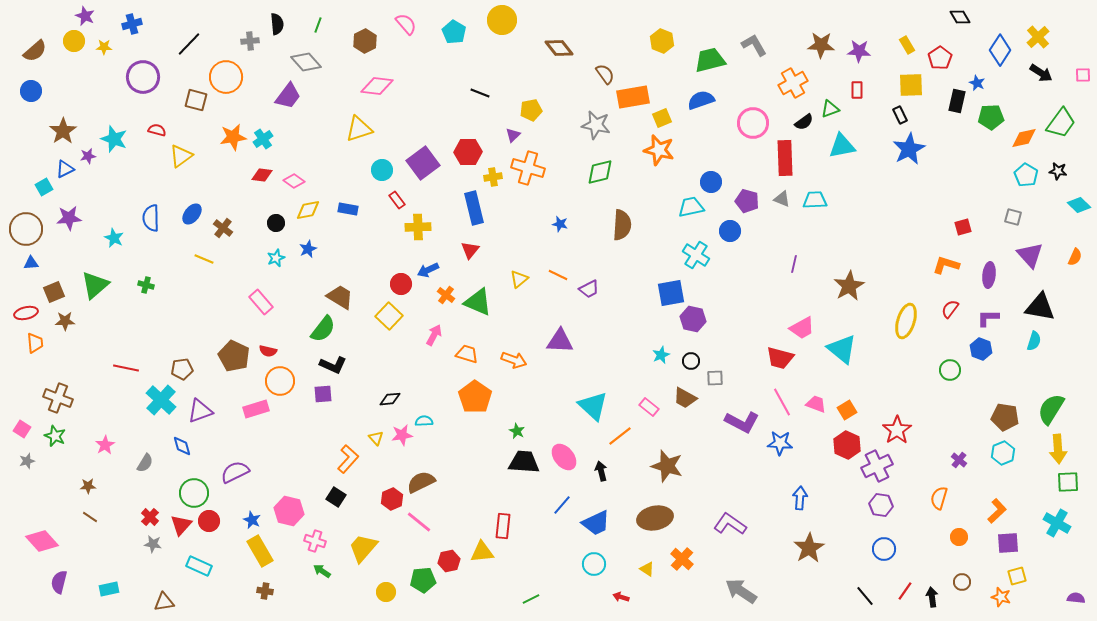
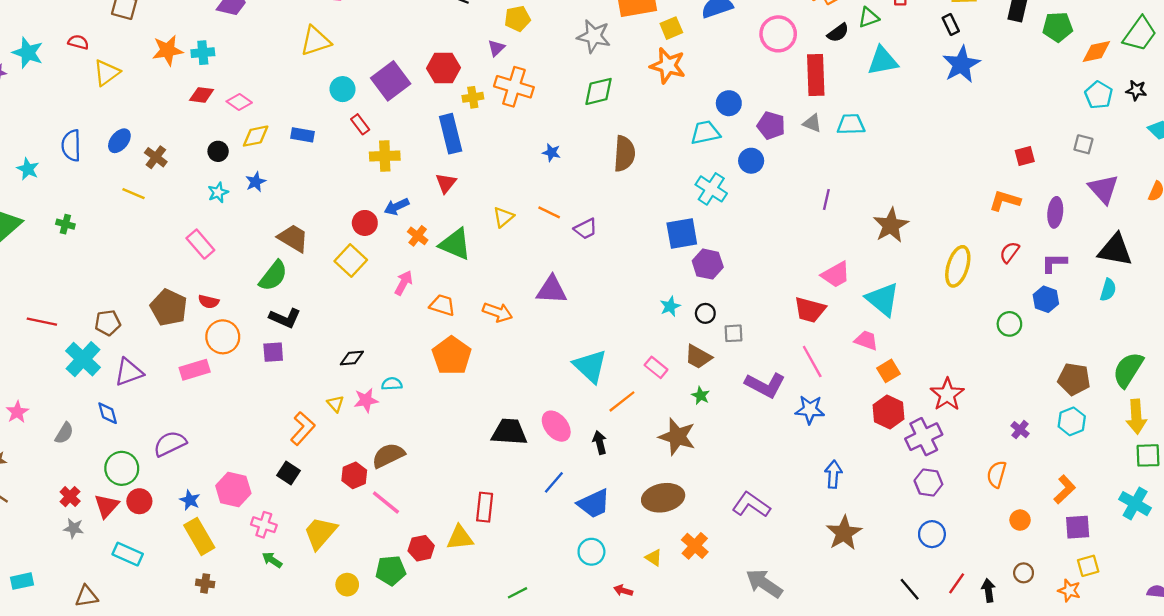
cyan cross: (263, 139) -> (203, 53), turned 30
pink trapezoid: (816, 404) -> (866, 340), moved
green star: (517, 431) -> (701, 396), moved

